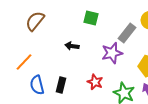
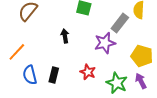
black arrow: (72, 46) -> (65, 36), turned 72

